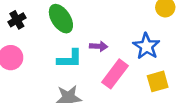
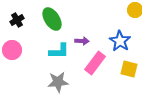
yellow square: (158, 81) -> (129, 69), turned 30

